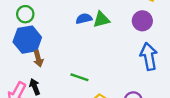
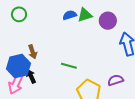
purple circle: (142, 21) -> (108, 21), moved
blue hexagon: (27, 40) -> (18, 66), moved

